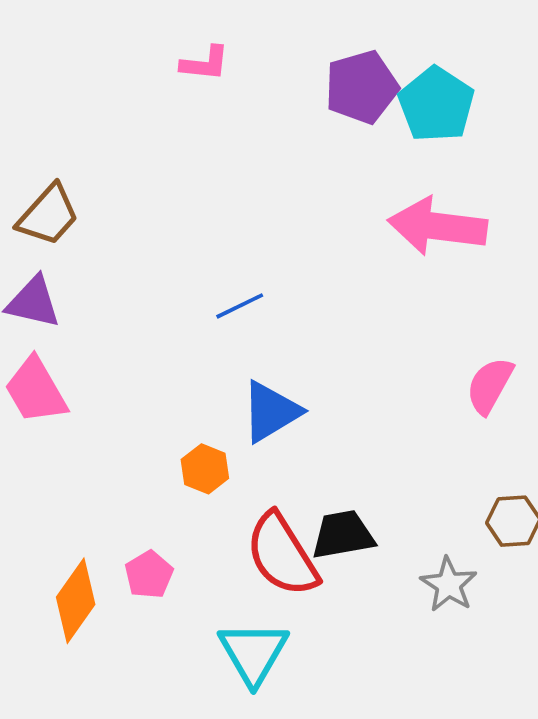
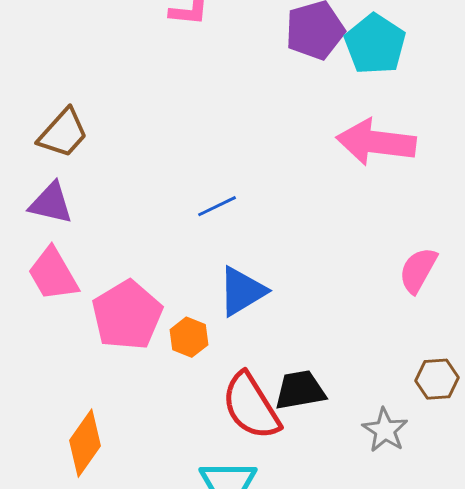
pink pentagon: (149, 575) -> (127, 315), moved, size x1.8

